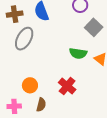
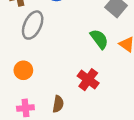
green semicircle: (78, 53) -> (99, 39), turned -132
orange circle: (30, 85) -> (23, 70), moved

